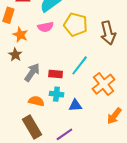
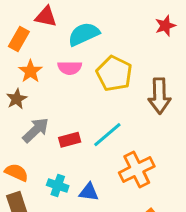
red rectangle: (56, 74) -> (70, 140), turned -32
cyan cross: (56, 94) -> (58, 185), moved
orange semicircle: (36, 101) -> (17, 172), moved

